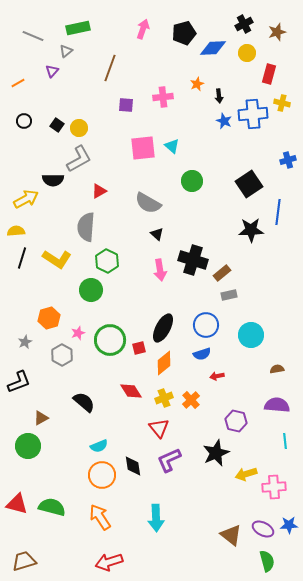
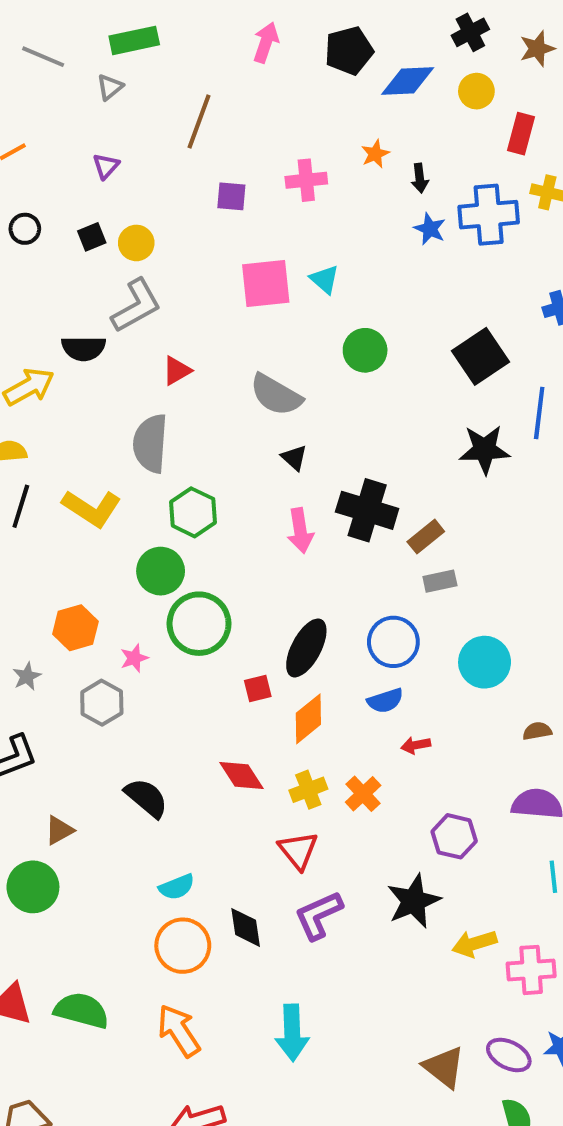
purple triangle: (52, 71) -> (106, 166), moved
black square: (57, 125) -> (92, 237), turned 32
green circle: (110, 340) -> (199, 624), moved

